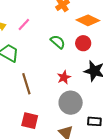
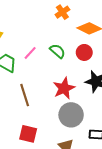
pink line: (24, 24) -> (30, 53), moved
red star: (64, 77) -> (64, 88), size x1.5

